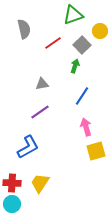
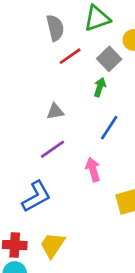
gray semicircle: (24, 29) -> (55, 28), moved
pink arrow: (86, 127) -> (93, 170), moved

